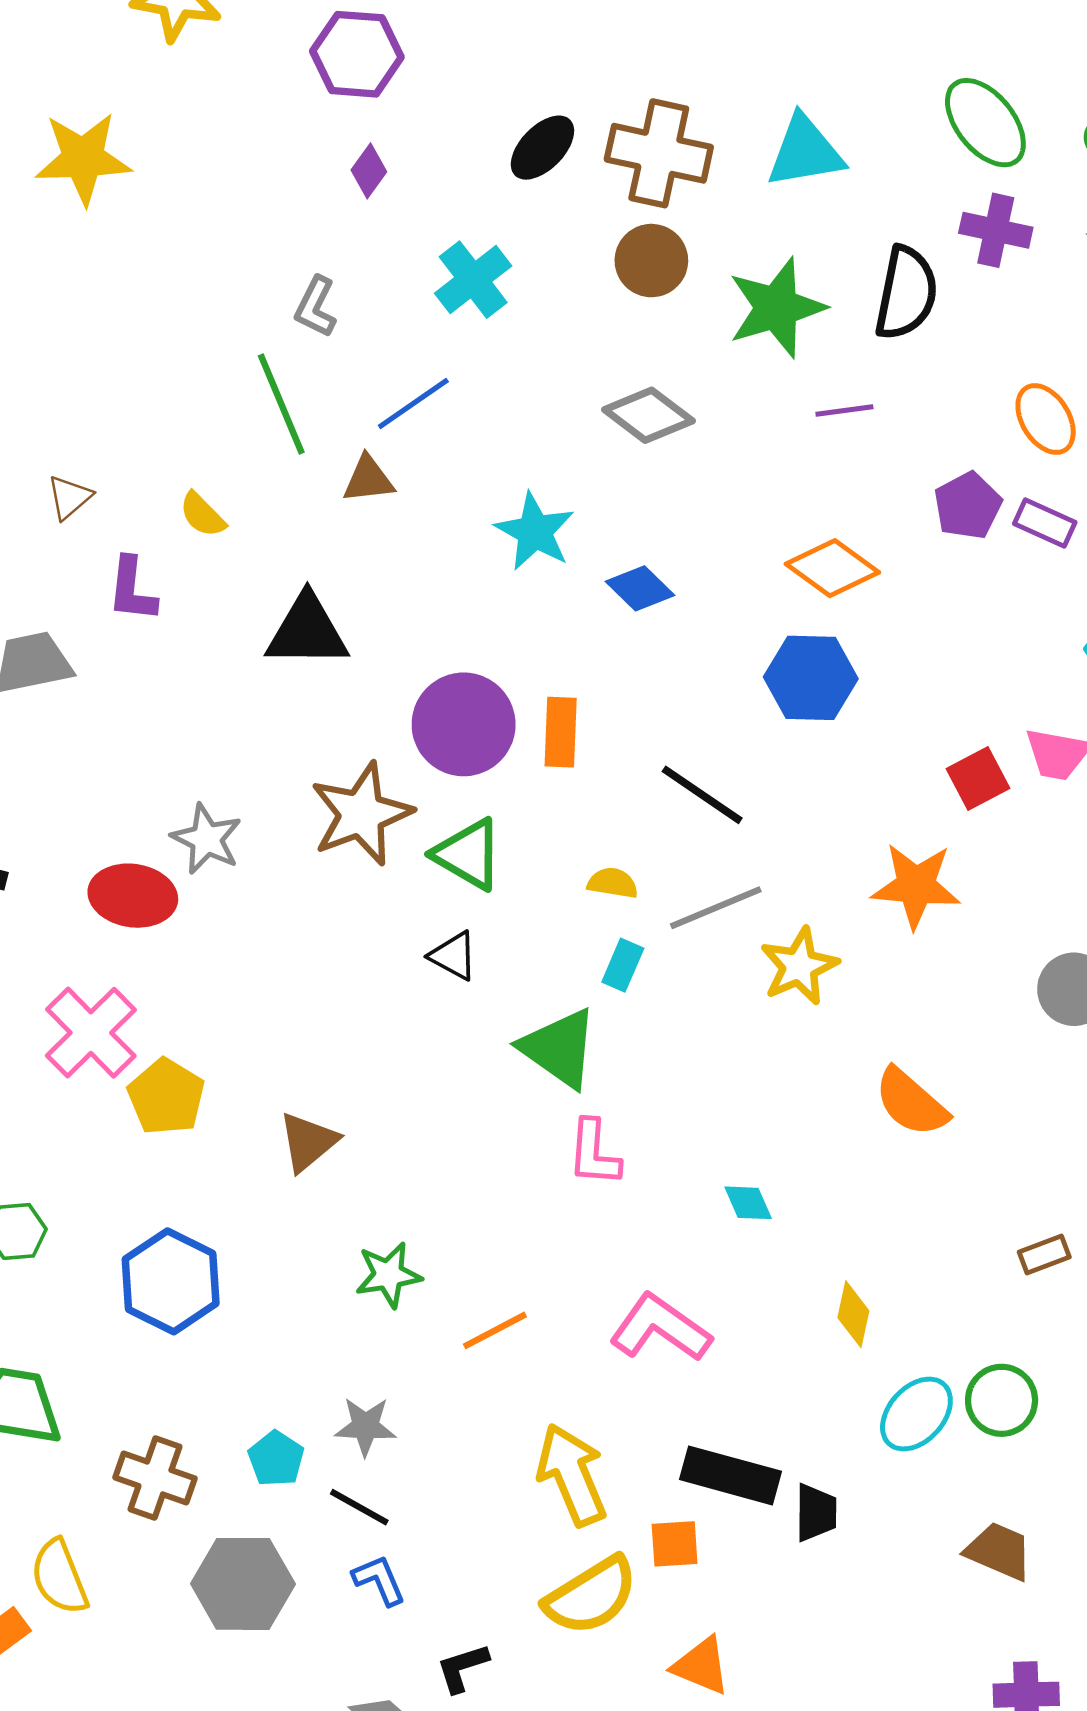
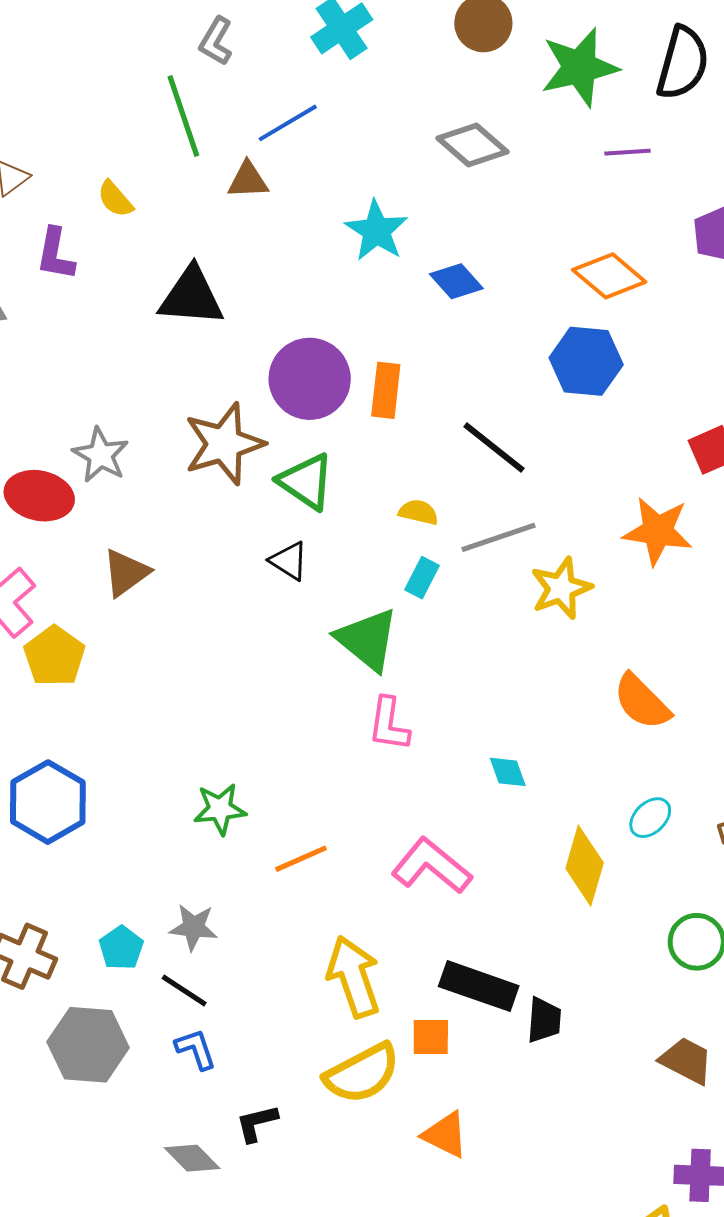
brown triangle: (308, 1142) -> (126, 573), moved
yellow diamond: (853, 1314) -> (585, 866), size x1.5
cyan ellipse: (916, 1414) -> (650, 818), moved, size x0.7

